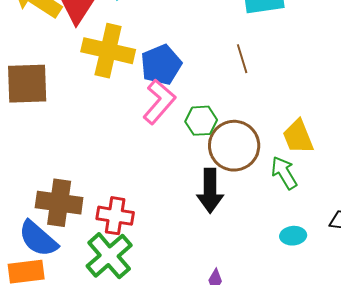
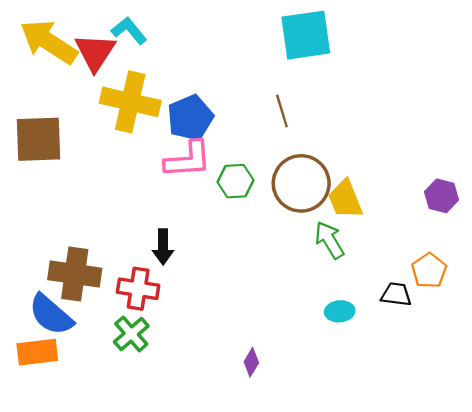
pink L-shape: (159, 102) -> (188, 160), turned 45
brown circle: (234, 146) -> (301, 183), moved
black arrow: (210, 191) -> (163, 247), moved, size x0.7
green cross: (109, 256) -> (131, 334), size x0.7

